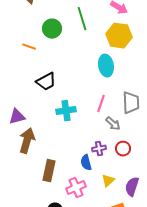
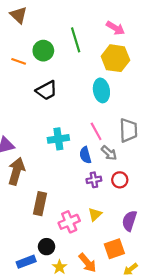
orange line: (29, 47) -> (19, 61), moved
black trapezoid: (46, 82) -> (47, 90), moved
pink line: (101, 104) -> (96, 131), turned -48
blue semicircle: (86, 163) -> (85, 155), moved
yellow triangle: (108, 181) -> (95, 214), moved

